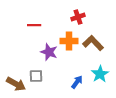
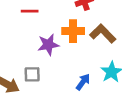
purple star: (49, 52) -> (48, 45), turned -30

